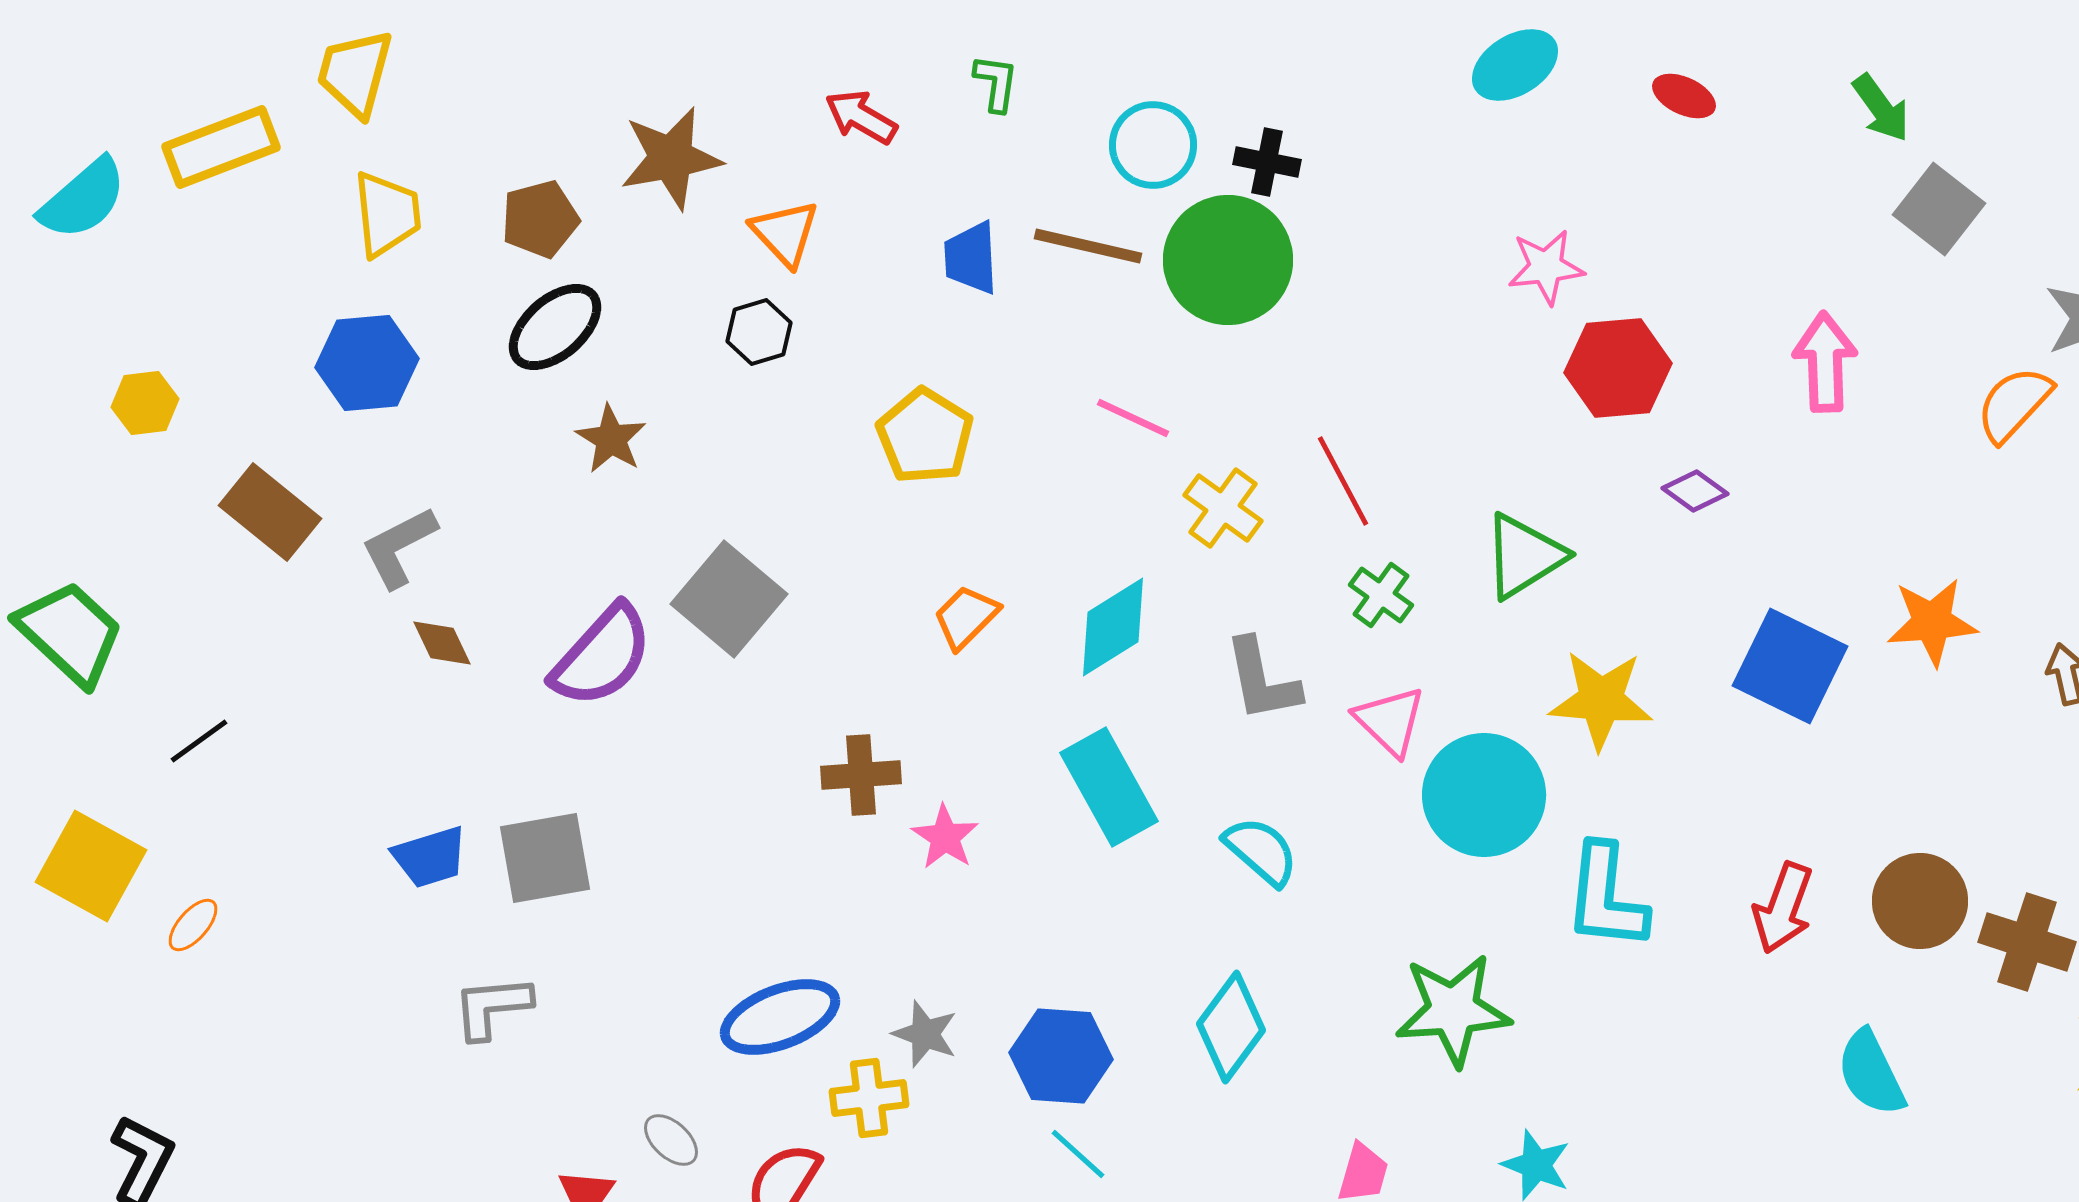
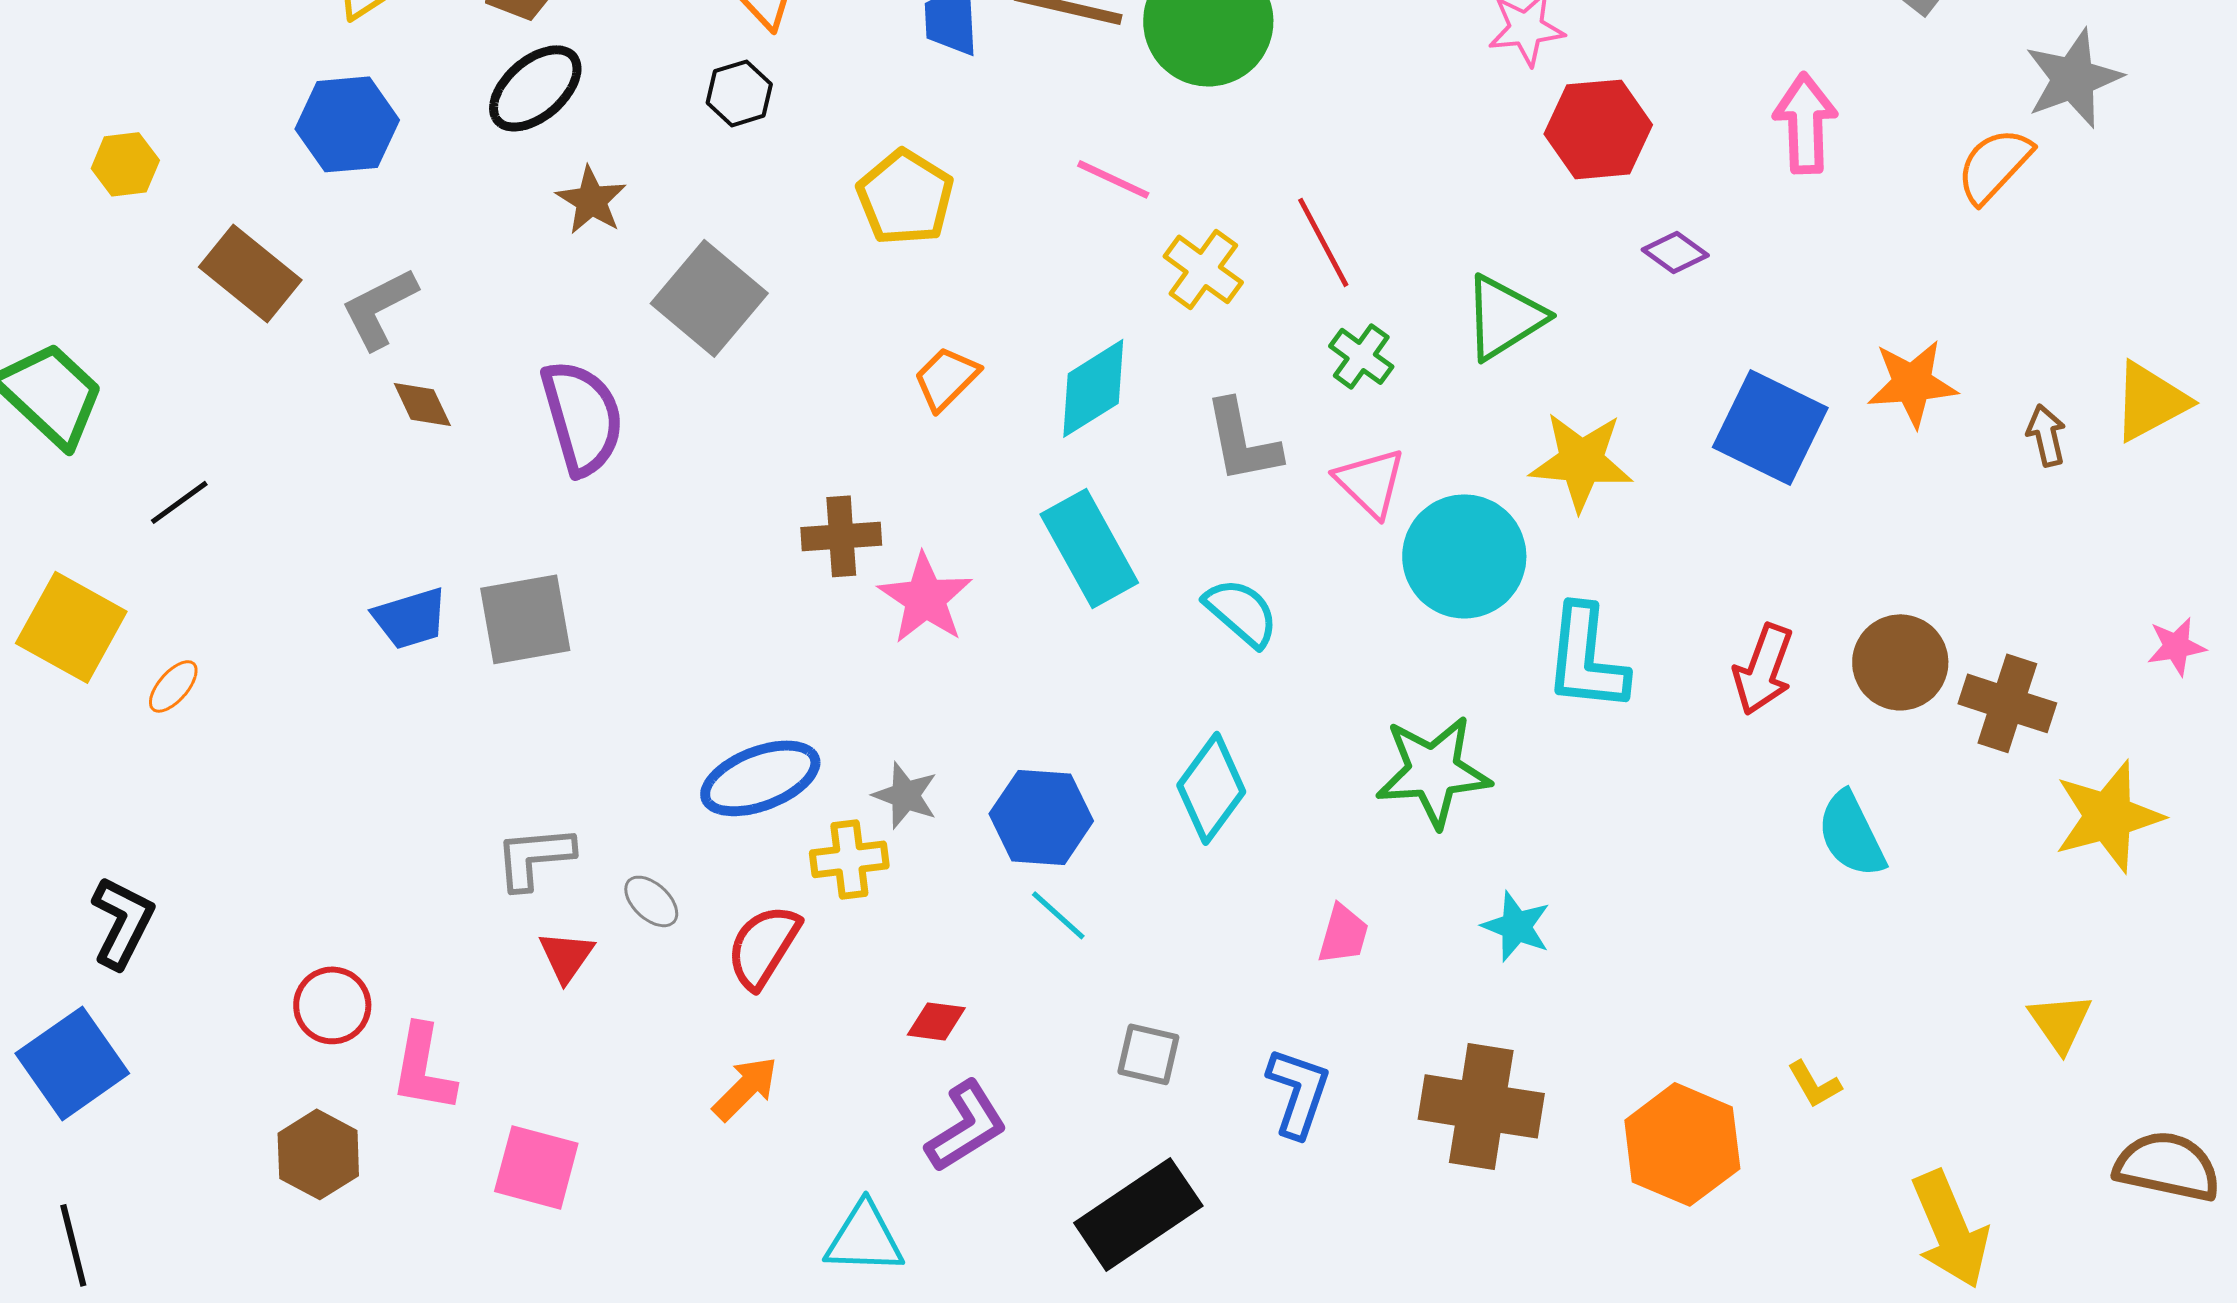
gray square: (729, 599) -> (709, 298), moved
purple semicircle: (602, 656) -> (582, 417), turned -58
pink star: (945, 837) -> (925, 598), size x1.4
gray L-shape: (492, 1007) -> (534, 857), moved

